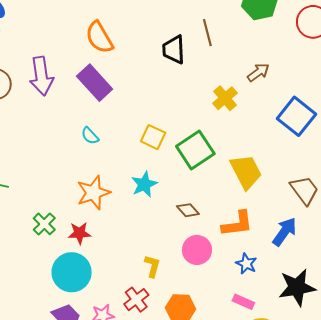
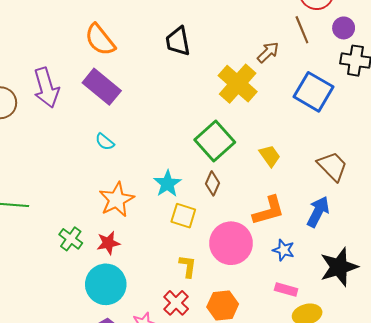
brown line: (207, 33) -> (302, 30), moved
yellow cross: (225, 98) -> (238, 84), size x1.5
yellow square: (153, 137) -> (183, 216), moved
yellow trapezoid: (246, 172) -> (270, 156), size x0.6
brown diamond: (188, 210) -> (212, 183), moved, turned 75
pink circle: (197, 250) -> (231, 243), size x1.4

